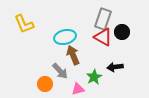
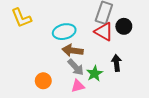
brown arrow: (73, 55) -> (73, 50), turned -60
black arrow: (115, 67) -> (117, 63), turned 91
gray arrow: (60, 71) -> (76, 67), moved

